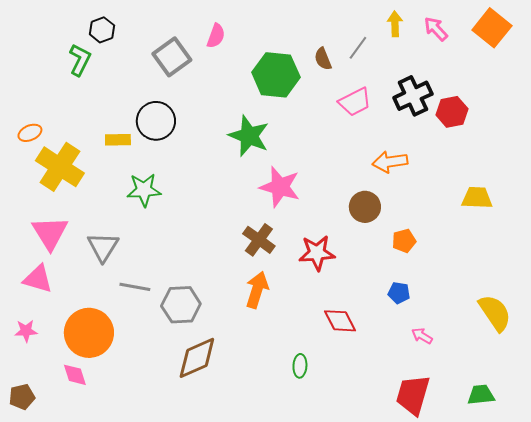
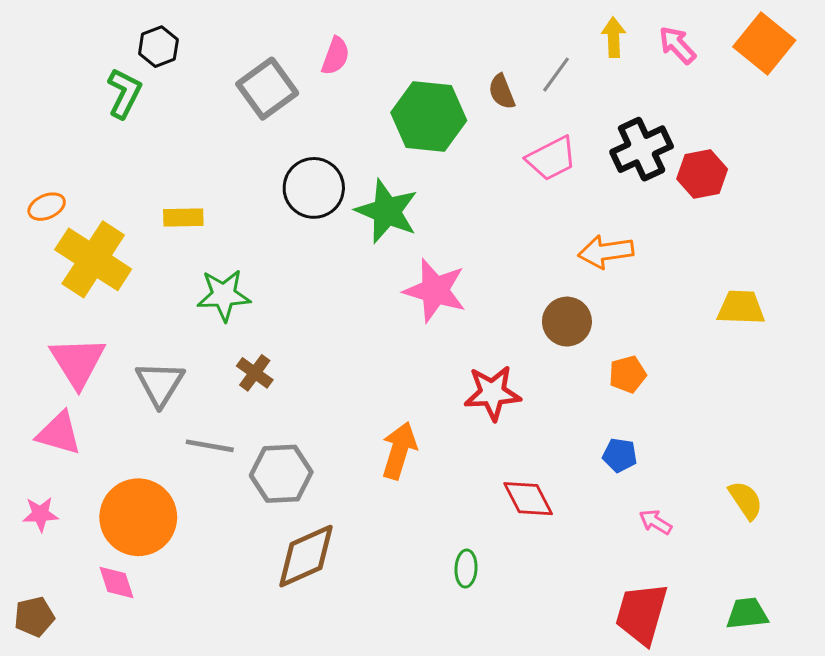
black circle: (156, 121) -> (314, 188), moved
brown cross: (259, 240) -> (255, 373), moved, size x0.7
yellow semicircle: (495, 313) -> (746, 500), moved, size x0.7

